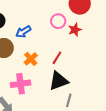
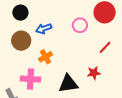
red star: (75, 30) -> (94, 73), moved
red line: (57, 58) -> (105, 47), moved

